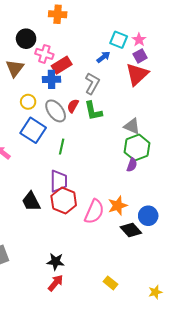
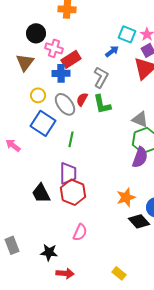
purple semicircle: (132, 165) -> (140, 157), size x1.5
pink semicircle: (94, 212) -> (80, 232), moved, size x0.7
black star: (56, 262) -> (49, 252), moved
red arrow: (56, 283) -> (65, 273), turned 54

